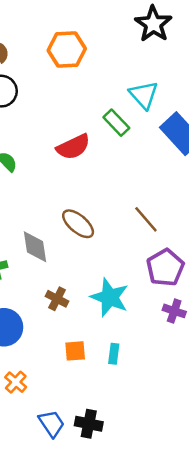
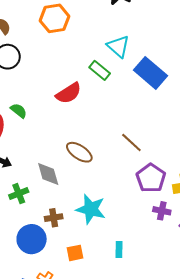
cyan star: (110, 297) -> (91, 209), moved
brown cross: (57, 299) -> (54, 218), moved, turned -30
orange square: (75, 351) -> (75, 253), moved

